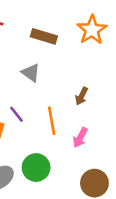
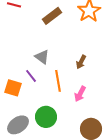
brown rectangle: (44, 36) -> (52, 16), turned -54
gray triangle: (31, 73) -> (42, 57), moved

